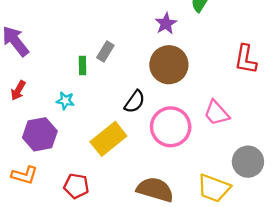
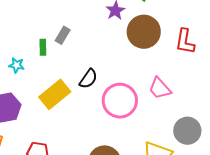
brown circle: (169, 65) -> (144, 32), moved
cyan star: (65, 101) -> (17, 65), moved
yellow rectangle: (108, 139) -> (55, 94), moved

